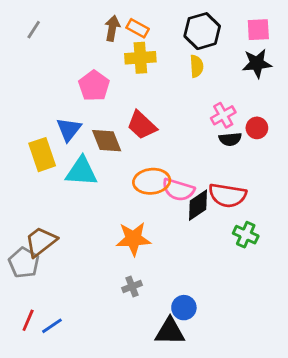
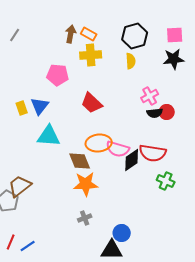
pink pentagon: (94, 86) -> (58, 75), turned -30
red circle: (257, 128) -> (167, 112), moved
brown diamond: (107, 141) -> (80, 161), moved
yellow rectangle: (42, 155) -> (22, 108), moved, size x0.6

